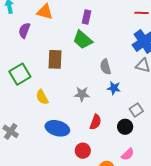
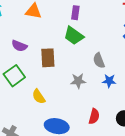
purple semicircle: (24, 30) -> (19, 46), moved, turned -84
gray star: (82, 94) -> (78, 81), moved

